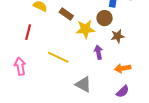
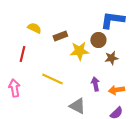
brown rectangle: (66, 14) -> (60, 36), turned -56
purple arrow: (98, 52) -> (95, 84), moved

